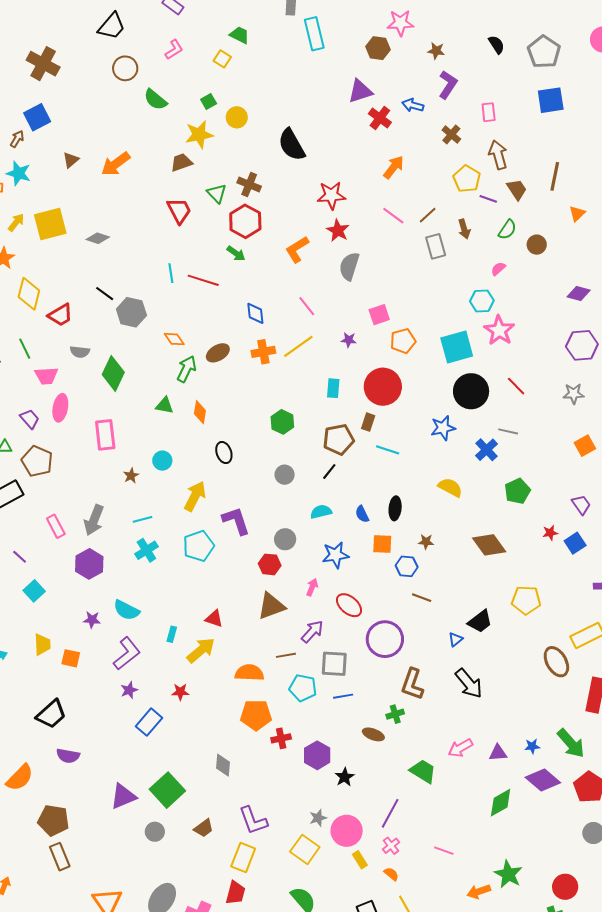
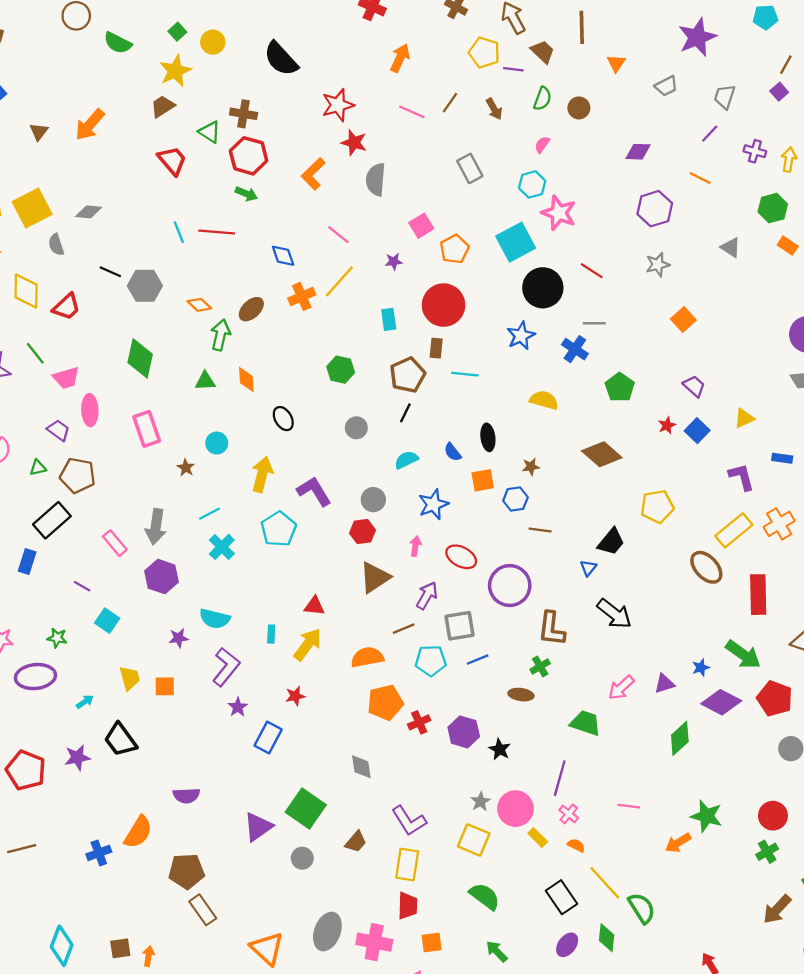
gray rectangle: (436, 246) -> (470, 168), moved
gray semicircle: (80, 352) -> (56, 245), moved, turned 78
black trapezoid: (51, 714) -> (120, 740), moved, turned 108

